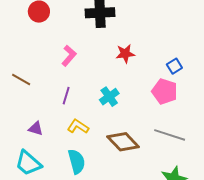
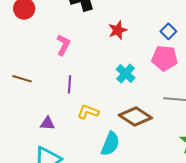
cyan cross: (109, 97) -> (126, 74), moved
cyan semicircle: (77, 161) -> (110, 144), moved, turned 50

